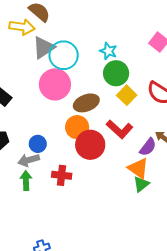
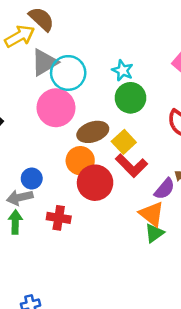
yellow arrow: (22, 27) -> (20, 36), turned -40
yellow square: (127, 95) -> (124, 142), moved

